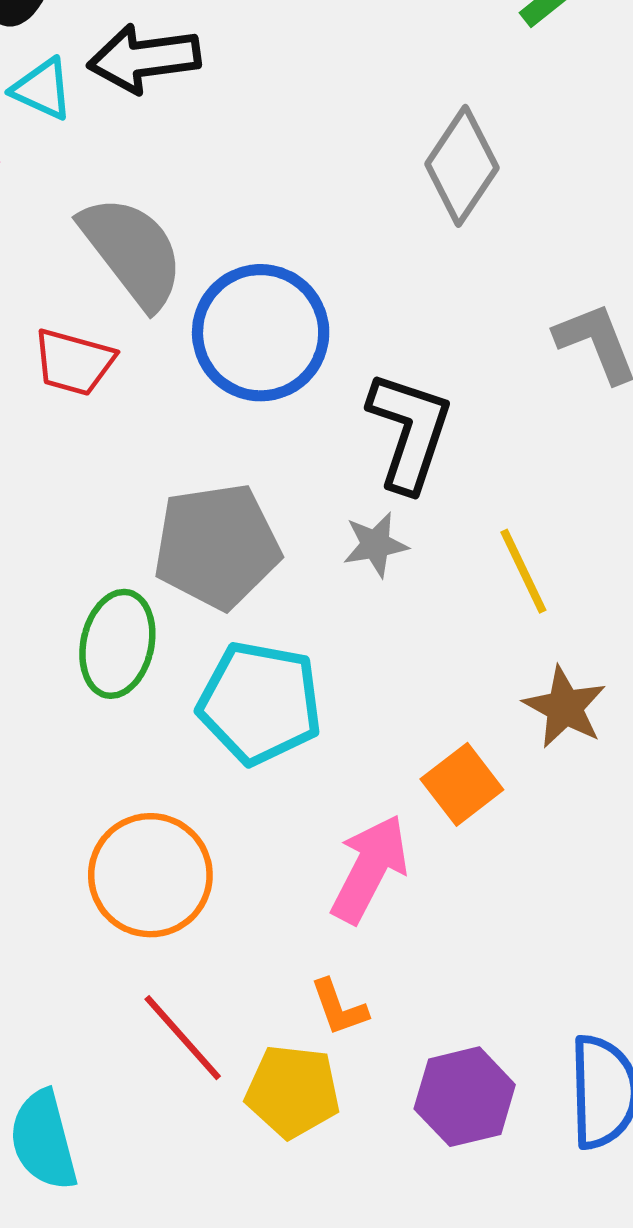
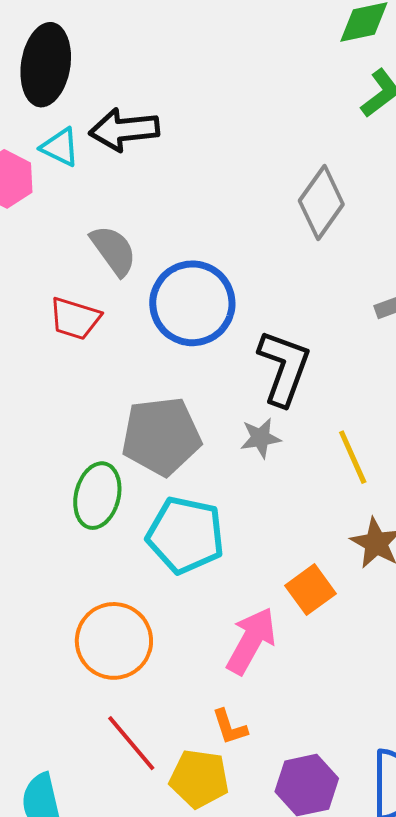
gray semicircle: (132, 252) -> (114, 250), size x0.7

